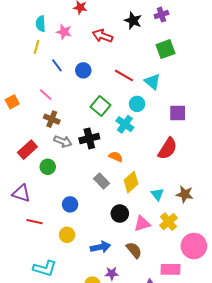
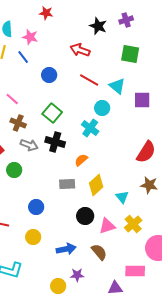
red arrow: (103, 36) -> (80, 50), moved
green square: (165, 49) -> (130, 54), turned 30
blue line: (57, 65) -> (23, 57), moved
green square: (101, 106) -> (52, 113), moved
purple square: (178, 113) -> (142, 100), moved
black cross: (89, 138) -> (55, 142), turned 30
red semicircle: (168, 149) -> (146, 152), moved
orange semicircle: (116, 157) -> (81, 160), turned -64
gray rectangle: (102, 181) -> (67, 184), turned -49
brown star: (185, 194) -> (149, 185), moved

